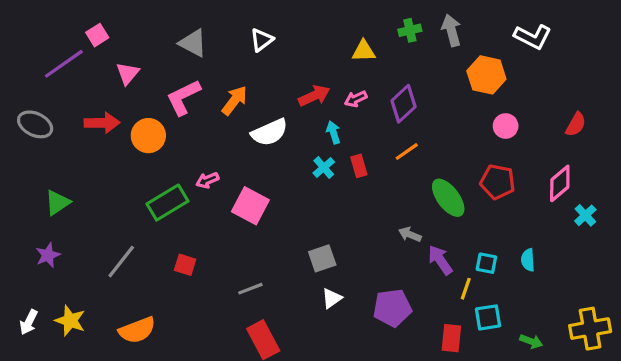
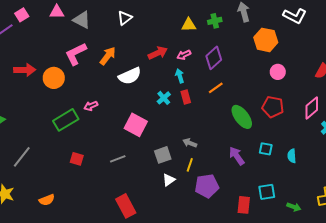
green cross: (410, 30) -> (215, 21), moved
pink triangle: (128, 73) -> (57, 12), moved, turned 49
cyan arrow: (333, 132) -> (180, 76), moved
pink square: (250, 206) -> (136, 125), moved
gray arrow: (410, 234) -> (190, 143), moved
gray line: (121, 262) -> (22, 157), moved
cyan square: (486, 263) -> (266, 149), moved
gray line: (250, 289) -> (118, 159), moved
yellow line: (466, 289) -> (190, 165), moved
orange semicircle: (137, 330) -> (47, 200), size x0.7

